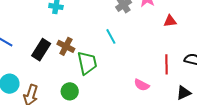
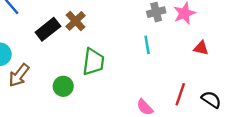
cyan line: (111, 36) -> (147, 45), moved
brown cross: (66, 46) -> (75, 21), moved

